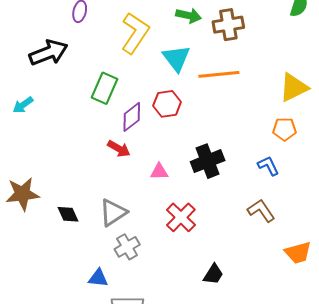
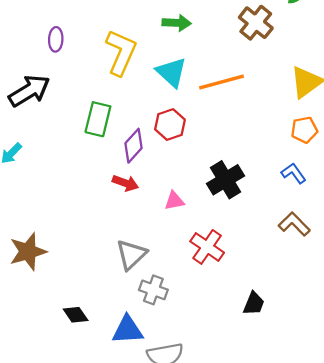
brown cross: (228, 25) -> (256, 23), moved, turned -32
black diamond: (68, 214) -> (76, 315), moved
gray cross: (127, 247) -> (153, 290), turned -30
blue triangle: (98, 278) -> (128, 330), size x1.4

